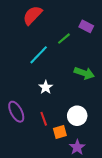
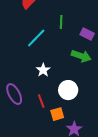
purple rectangle: (86, 26) -> (87, 34), moved
green line: (64, 39) -> (61, 22), turned -48
white circle: (77, 116) -> (68, 90), moved

